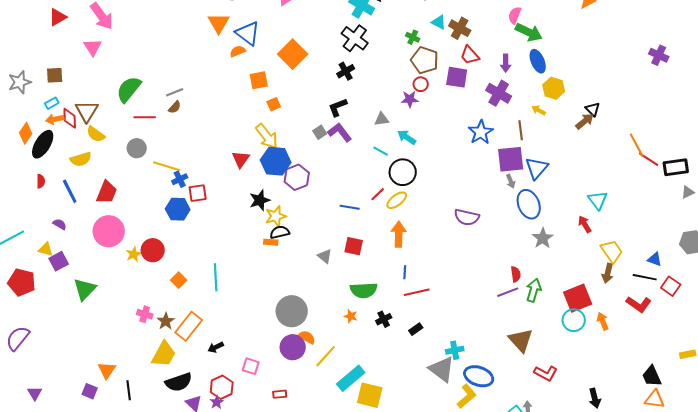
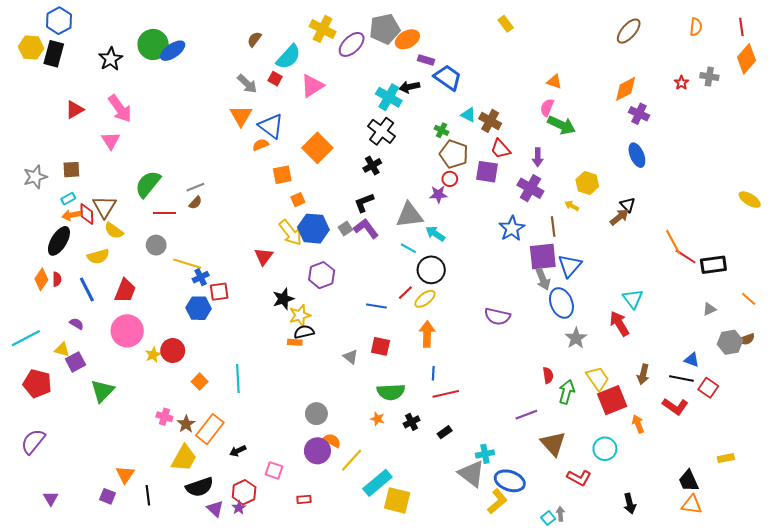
purple cross: (659, 55) -> (639, 114), moved
blue ellipse: (538, 61) -> (637, 155), moved
gray triangle: (382, 119) -> (409, 215), size x1.8
orange diamond: (26, 133) -> (41, 279), moved
blue hexagon: (276, 161) -> (313, 229), moved
gray arrow: (511, 181) -> (543, 279), size x1.5
gray triangle: (688, 192) -> (709, 309), moved
red arrow: (585, 224) -> (619, 324), size x1.4
yellow trapezoid: (612, 251) -> (598, 378), moved
purple line: (508, 292) -> (526, 415), moved
gray circle: (292, 311) -> (316, 414), size x0.7
cyan circle: (574, 320) -> (605, 449), moved

